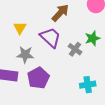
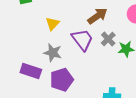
gray cross: (75, 49) -> (108, 39), moved

